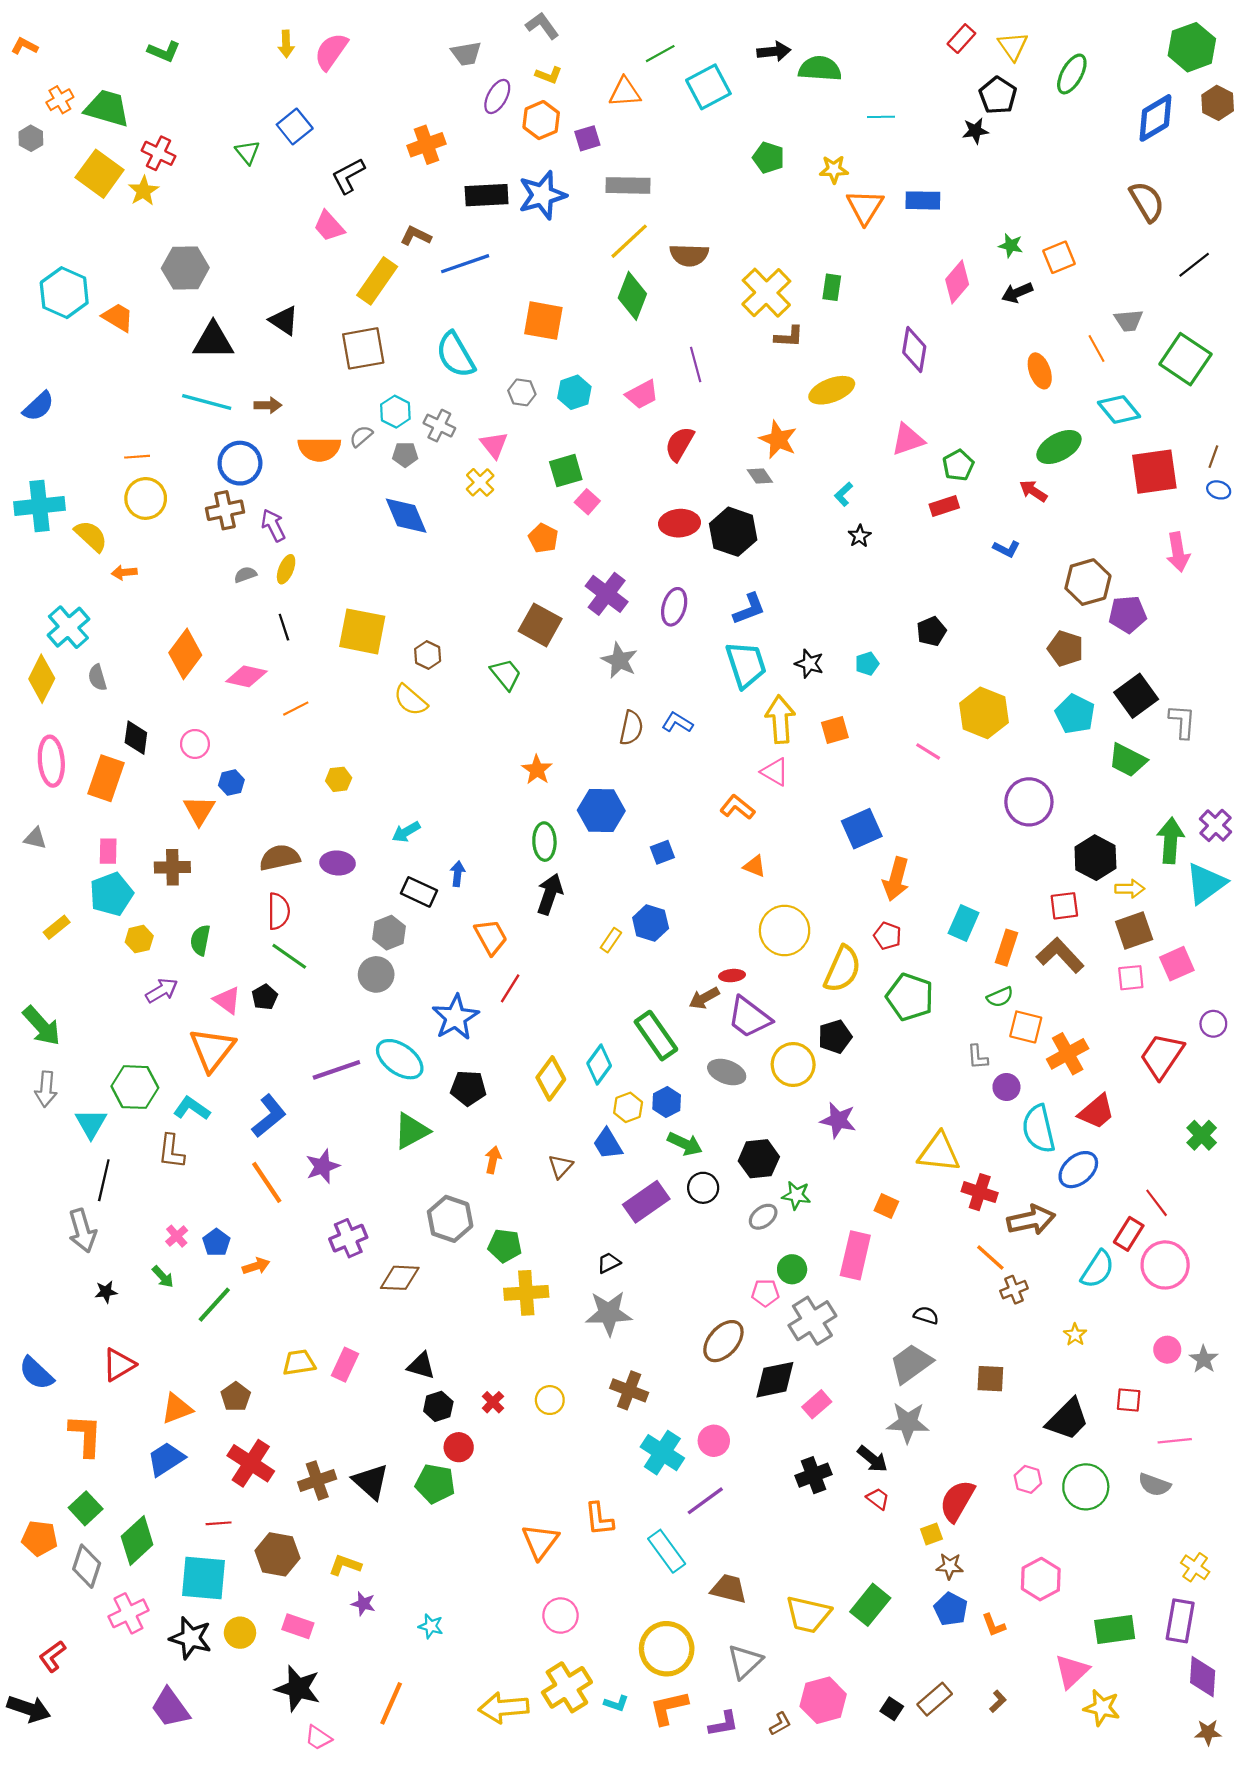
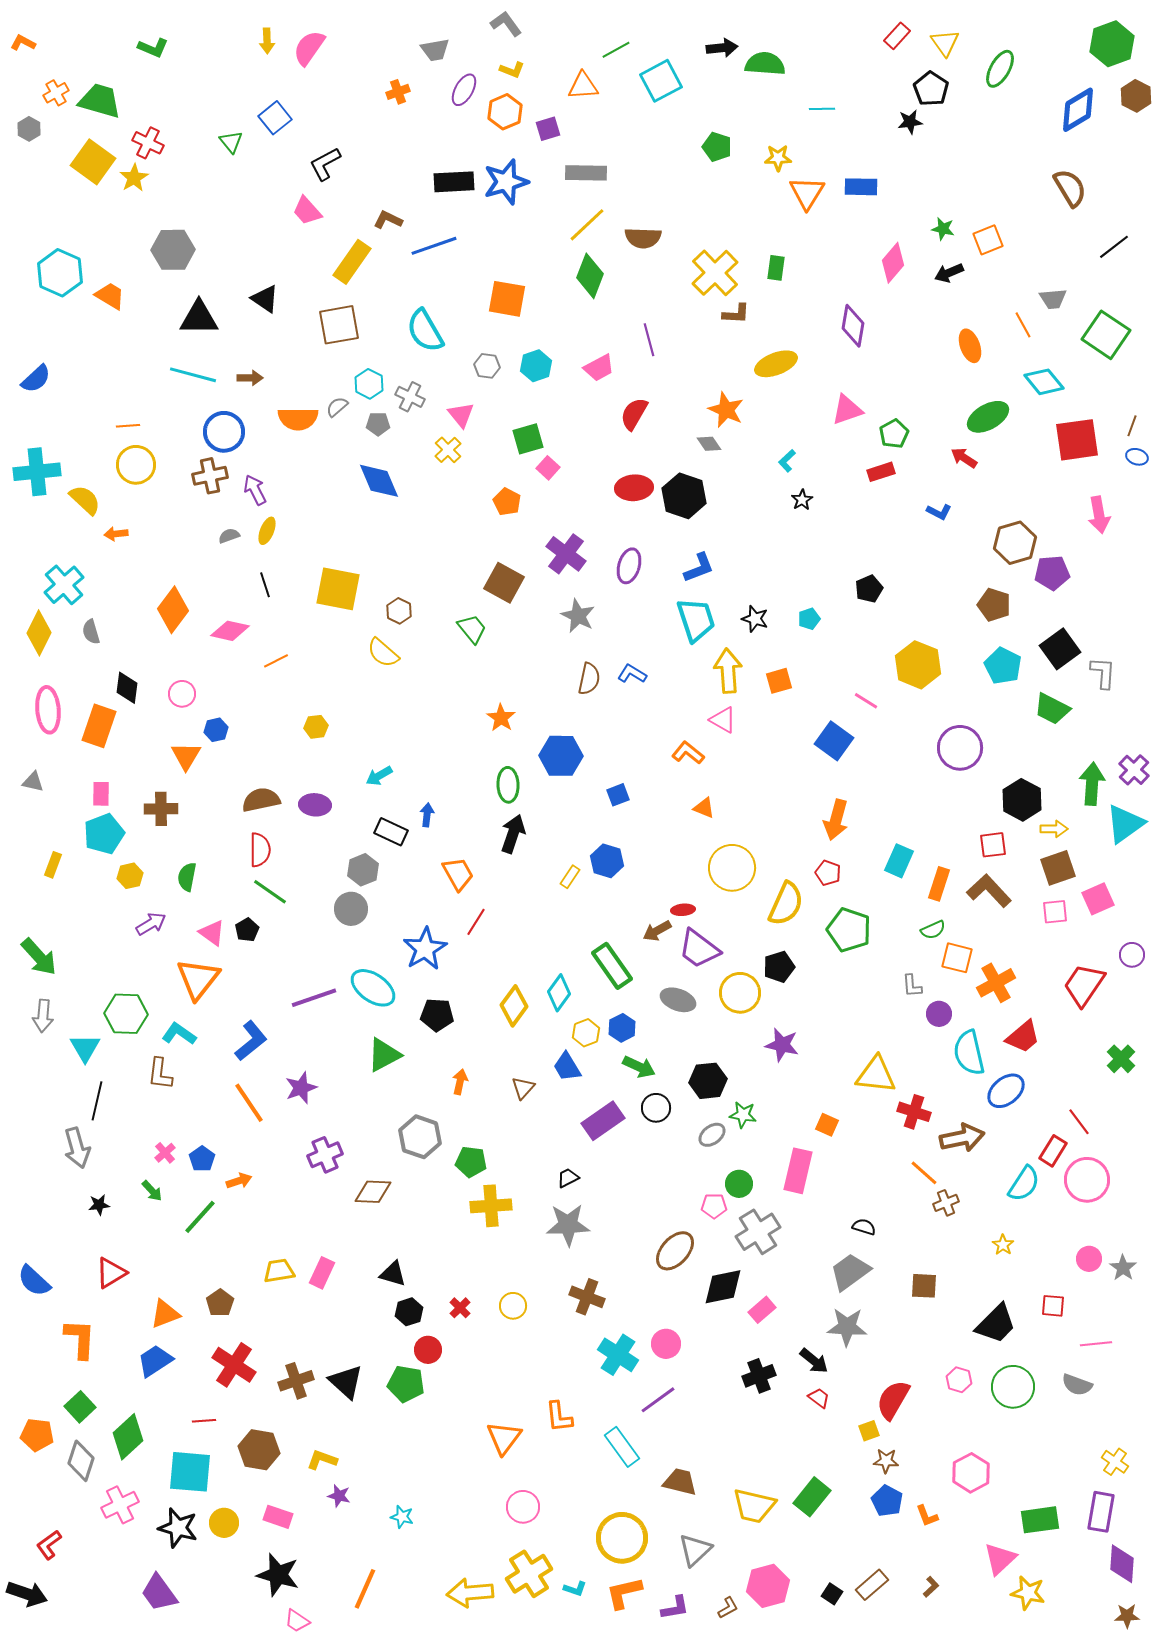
orange cross: (427, 145) -> (398, 92), moved, size x0.7
blue square: (862, 829) -> (834, 741), moved, turned -30
yellow rectangle: (57, 927) -> (53, 865), turned -30

